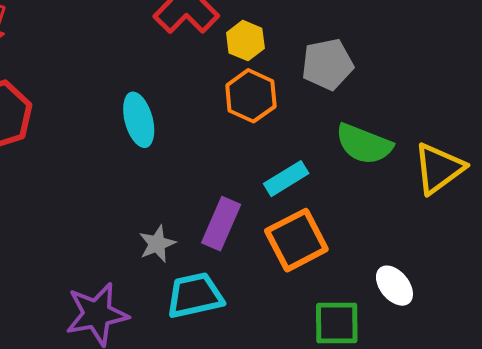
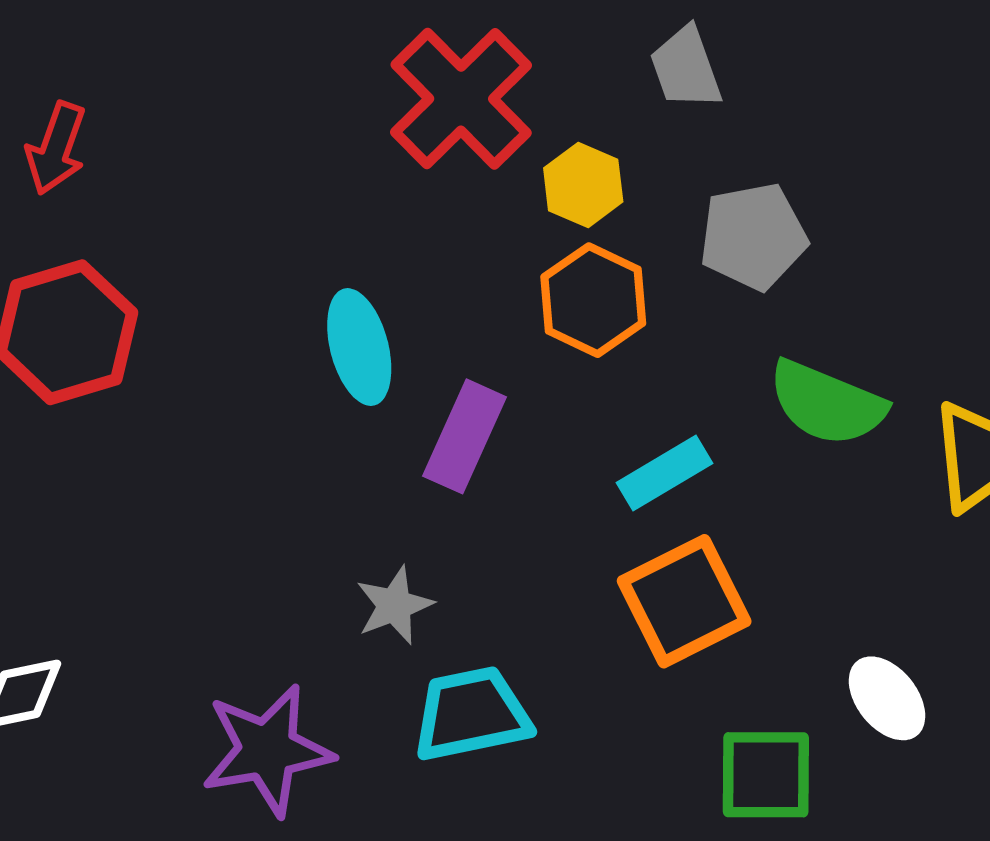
purple rectangle: (221, 224) -> (465, 436), moved

